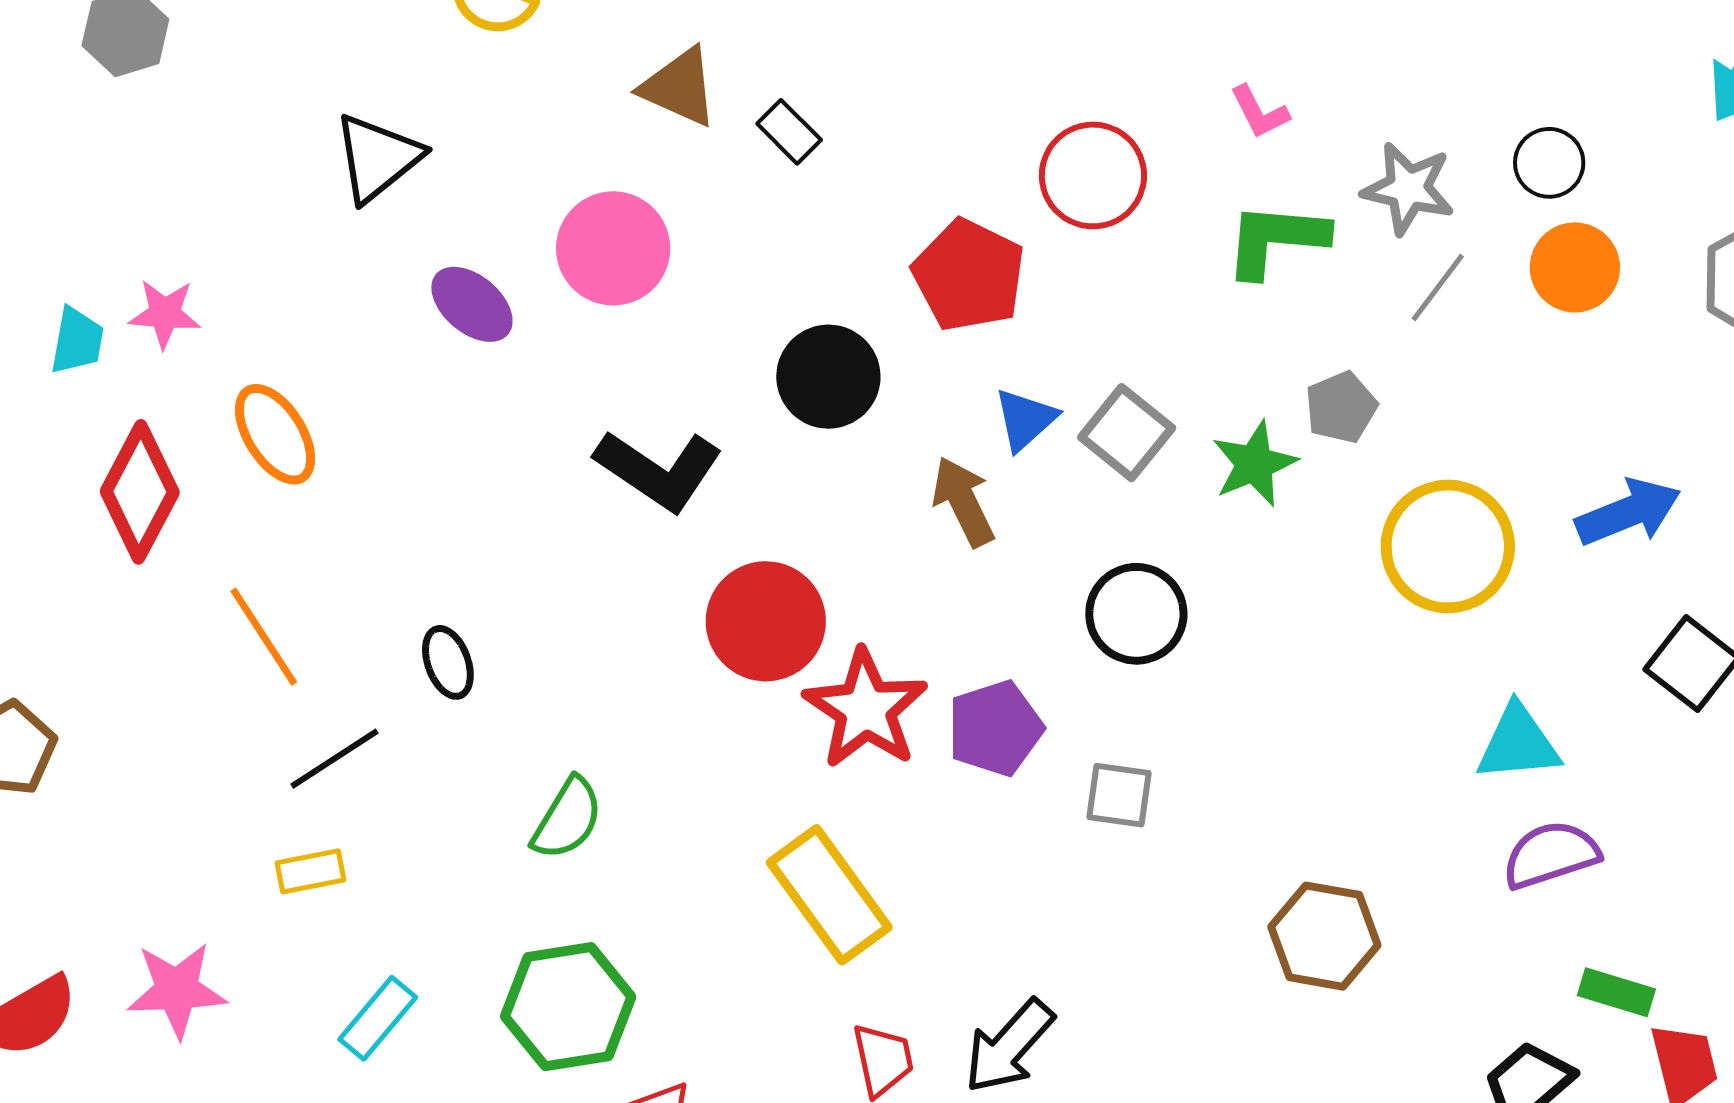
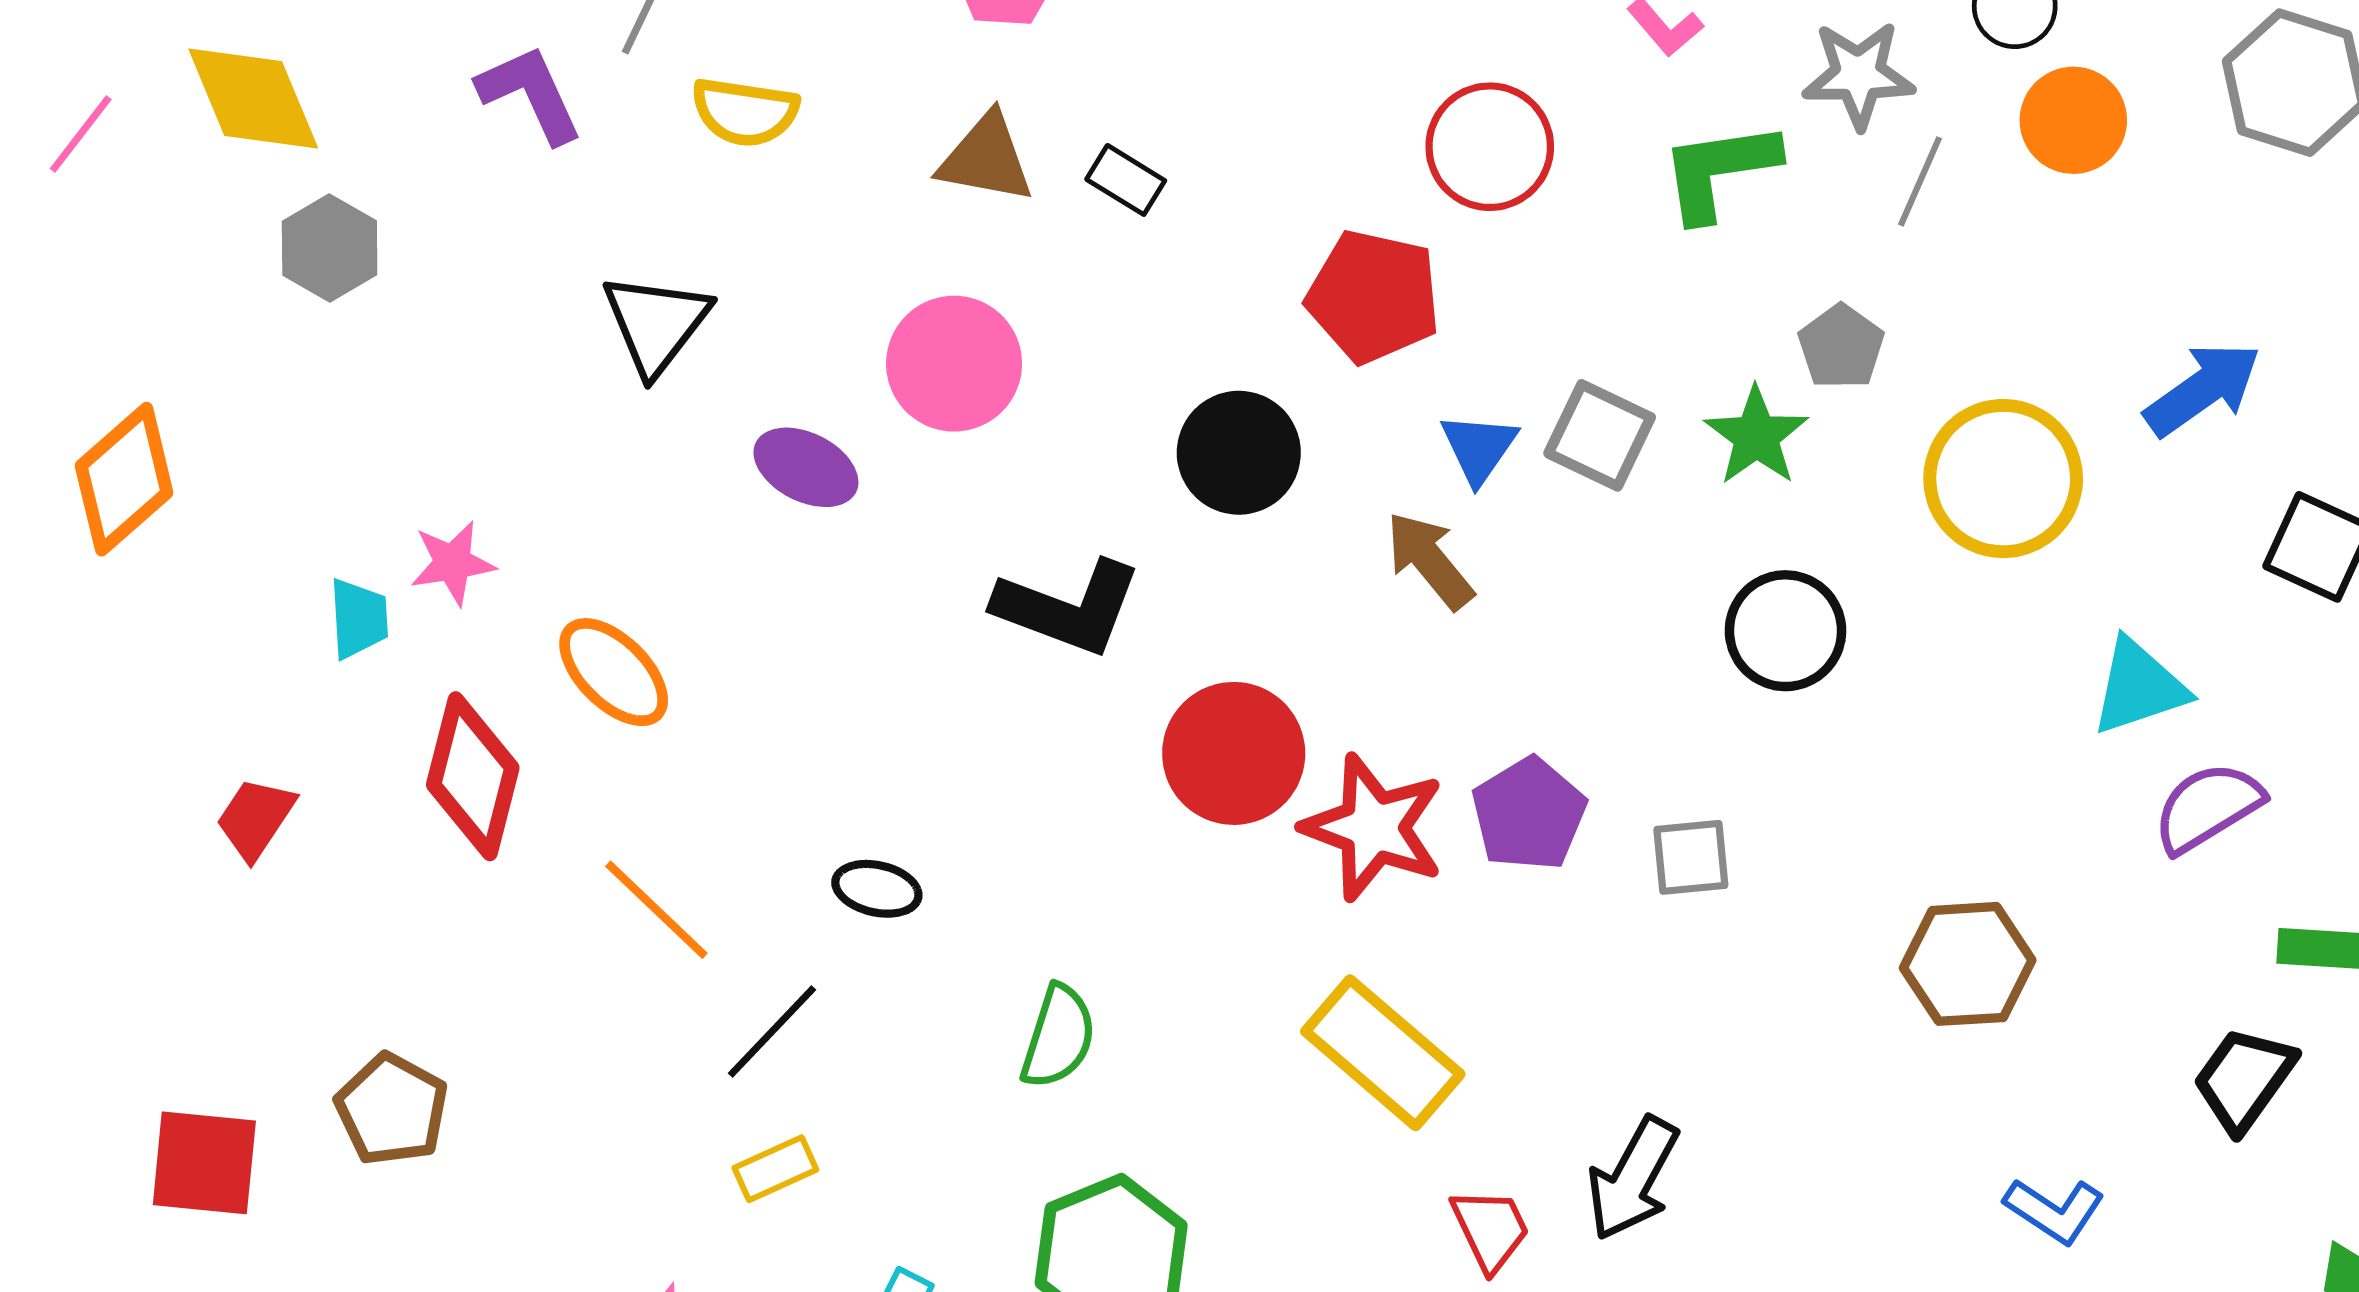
black circle: (1136, 614) -> (1785, 631), moved
black ellipse: (448, 662) -> (877, 889), turned -44

